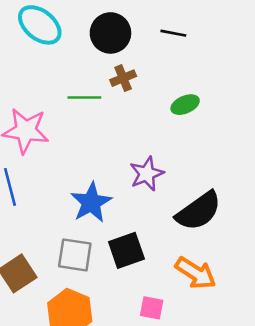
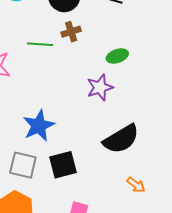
purple star: (147, 174) -> (100, 88), moved
orange arrow: (196, 273) -> (136, 185), moved, size x0.6

